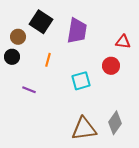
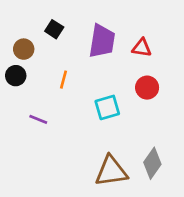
black square: (41, 22) -> (54, 29), size x0.6
red triangle: (123, 42) -> (142, 48), moved

